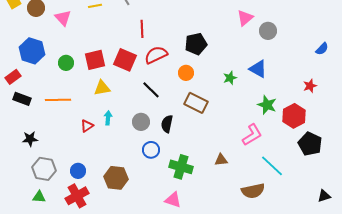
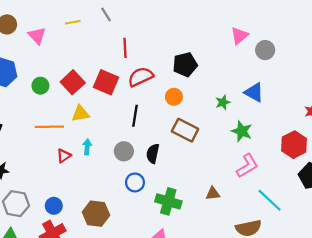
red square: (95, 60) -> (73, 82), turned -30
black line: (151, 90) -> (135, 116), turned 54
orange line: (58, 100) -> (49, 127), moved
green star: (267, 105) -> (242, 131), moved

